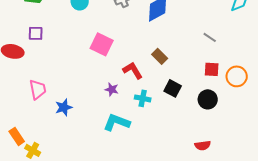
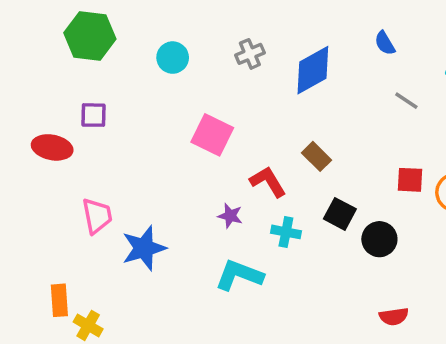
gray line: (210, 37) -> (406, 101), moved
black circle: (208, 99) -> (379, 239), moved
blue star: (64, 107) -> (144, 248), size x1.4
orange rectangle: (17, 136) -> (59, 300), turned 30

